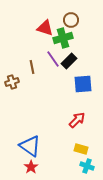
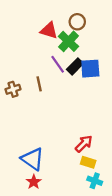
green cross: (63, 38) -> (69, 41), turned -30
brown line: (32, 67) -> (39, 84), moved
blue square: (83, 84) -> (90, 69), moved
red arrow: (77, 120) -> (84, 144), moved

